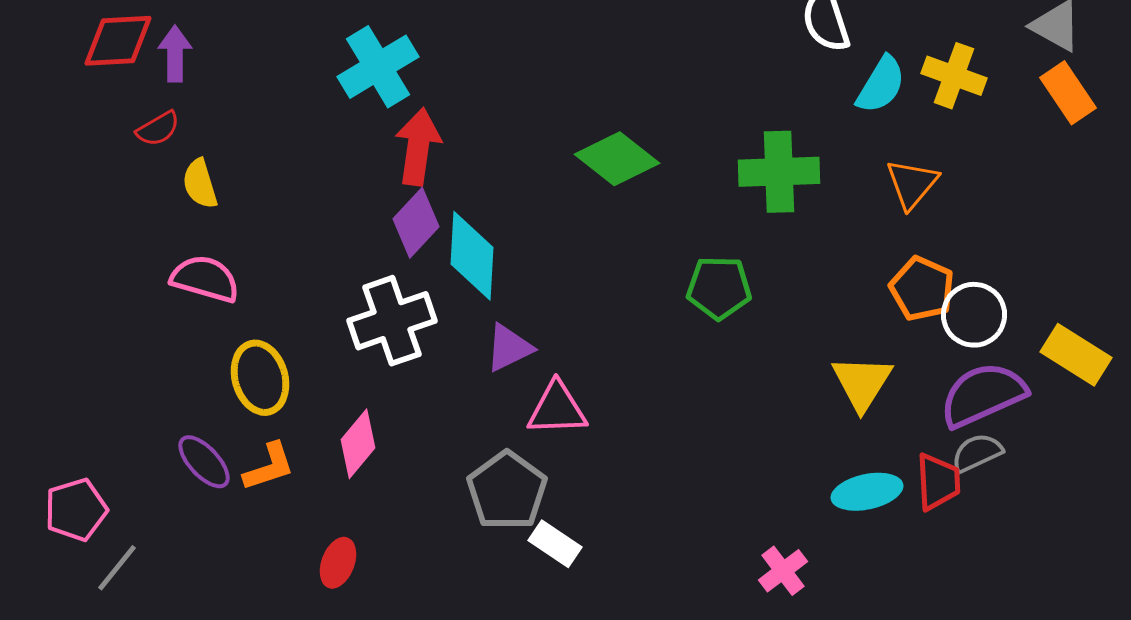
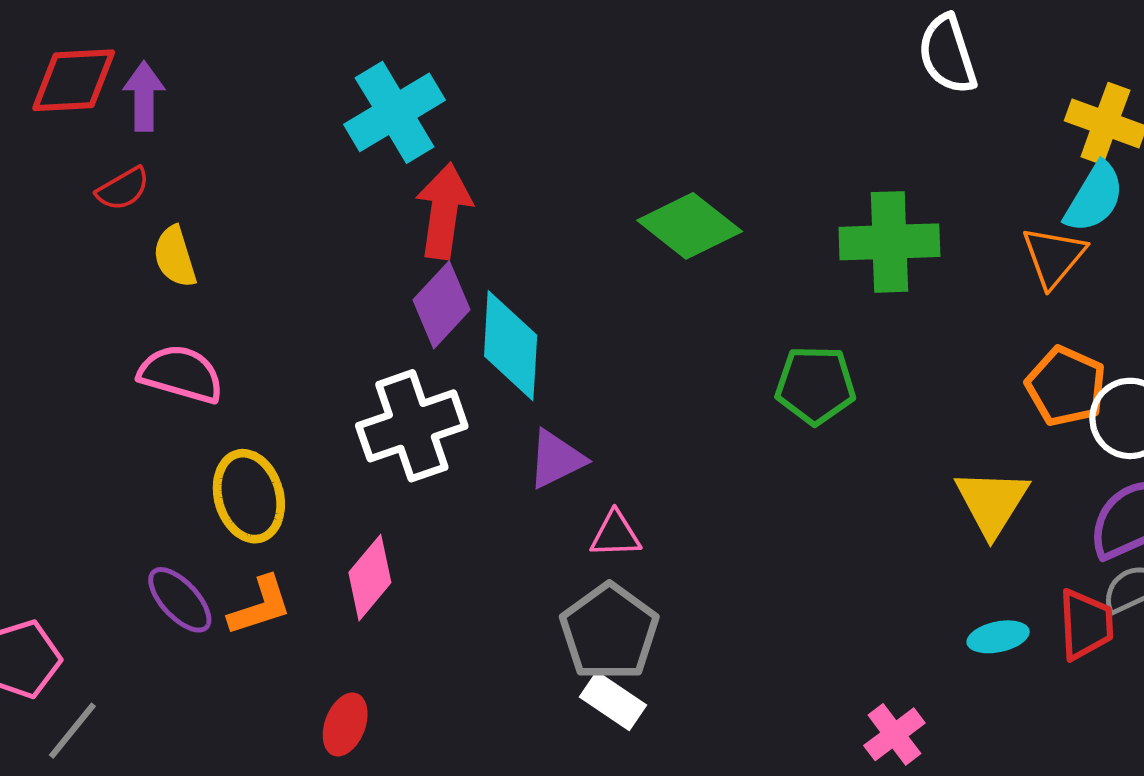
cyan semicircle: (881, 85) -> (1094, 197), moved
pink triangle: (557, 409) -> (615, 534), size x0.7
gray pentagon: (507, 491) -> (609, 632), moved
cyan ellipse: (867, 492) -> (998, 637), size x0.7

